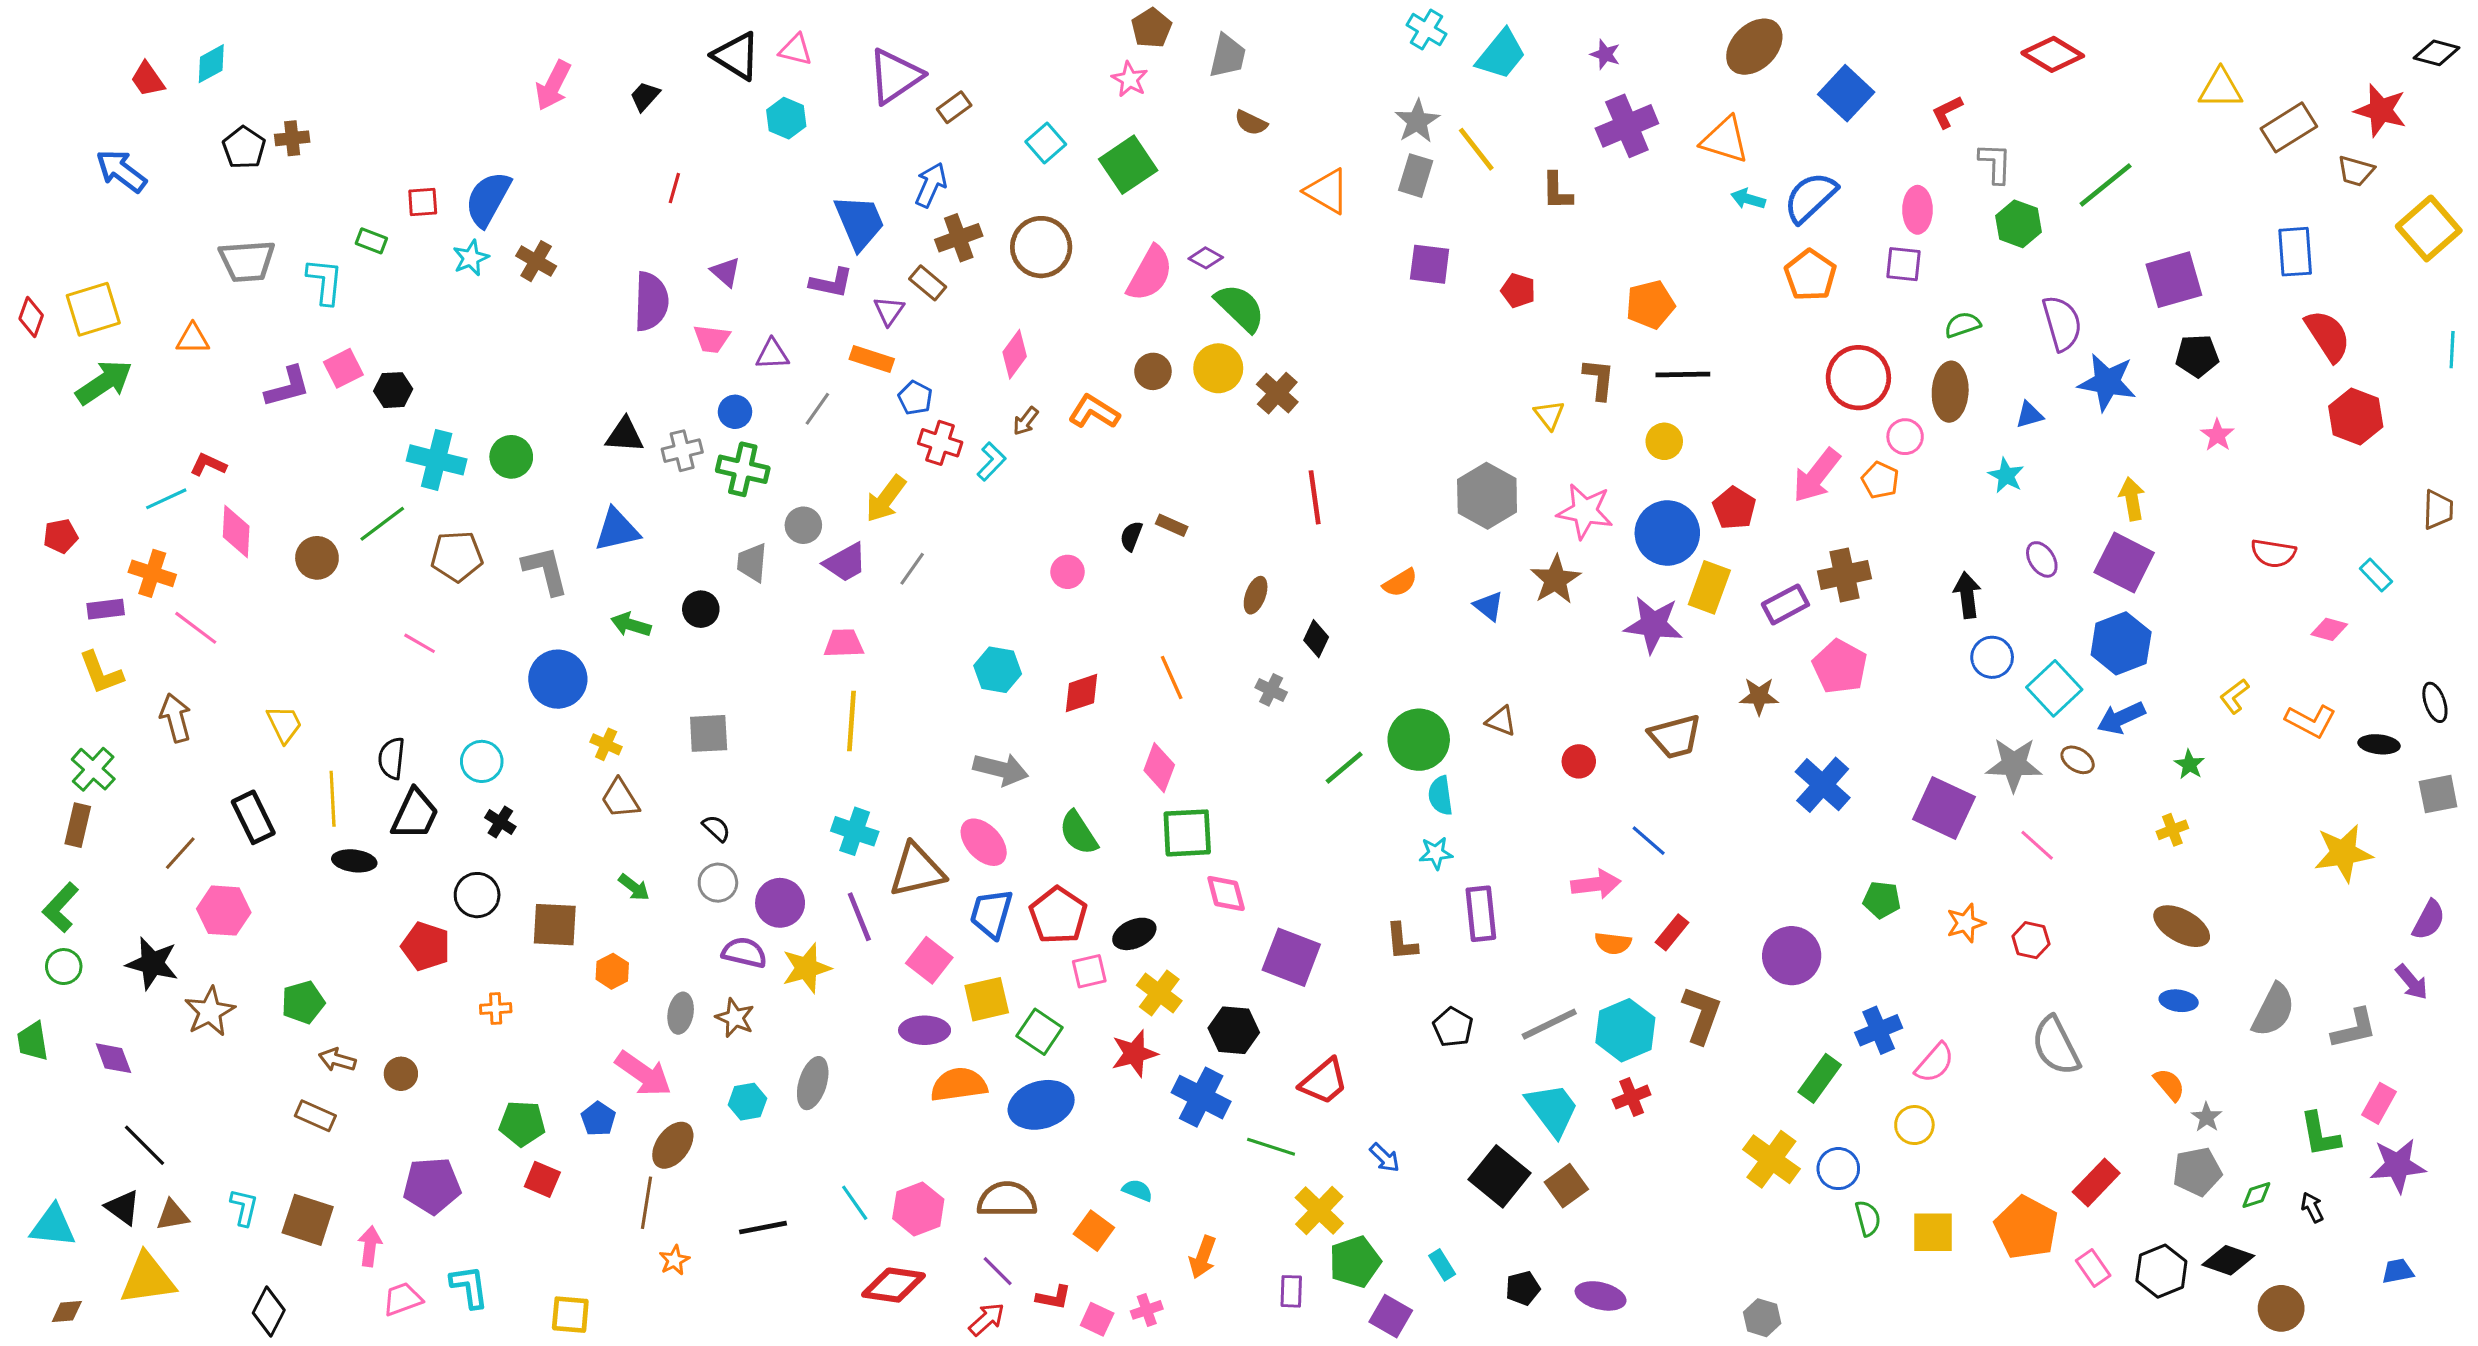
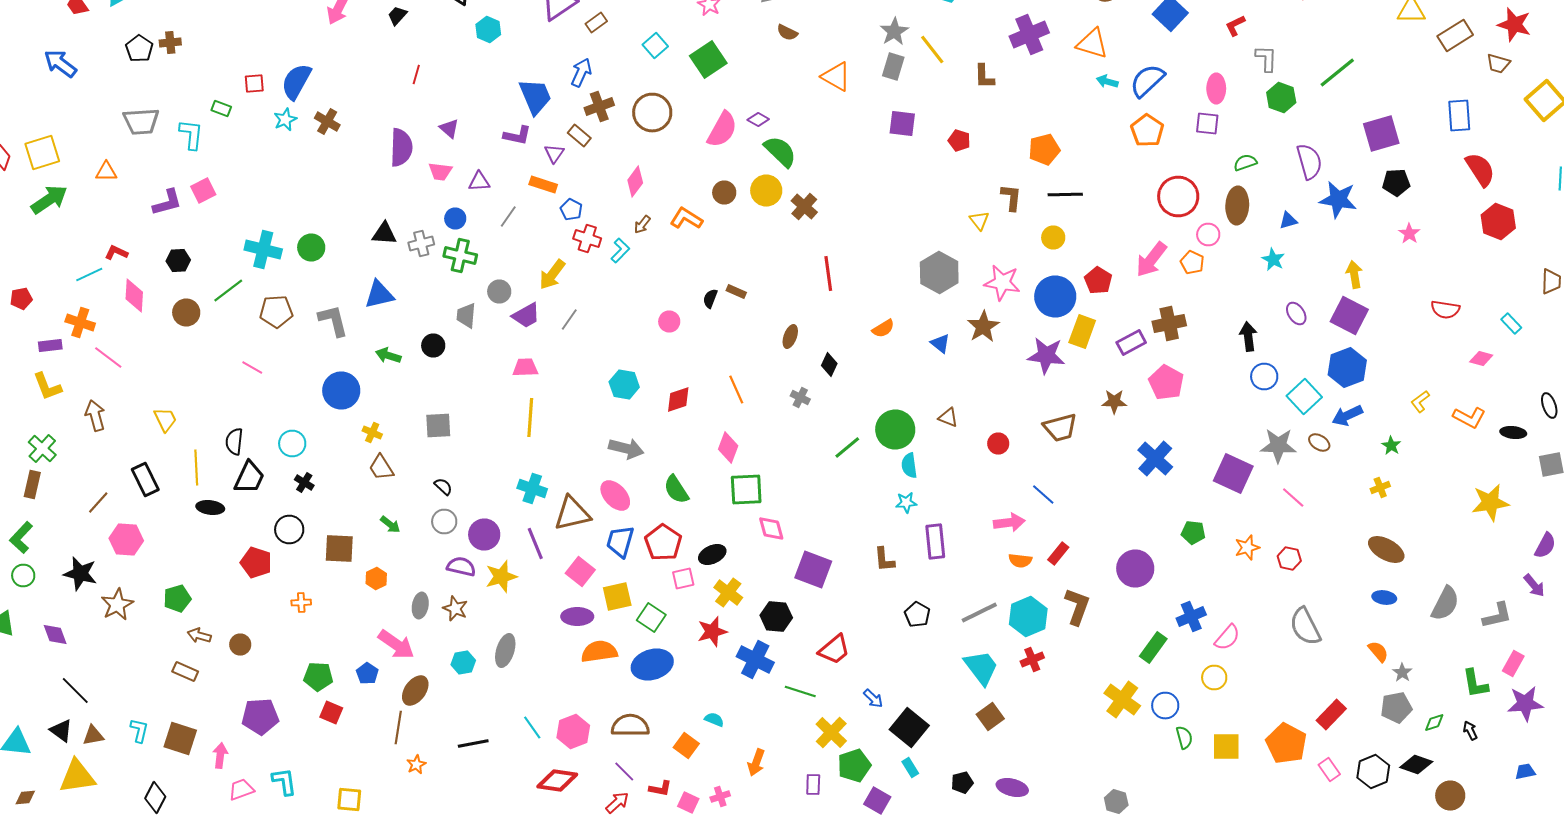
black hexagon: (393, 390) -> (178, 260), moved
black square: (1500, 1176) -> (909, 728), moved

